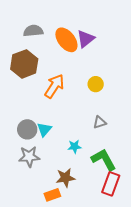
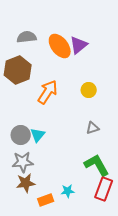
cyan star: (74, 147) -> (68, 191), moved
brown star: (65, 178) -> (26, 183), moved

